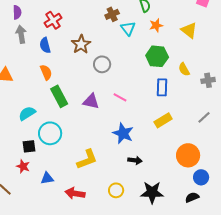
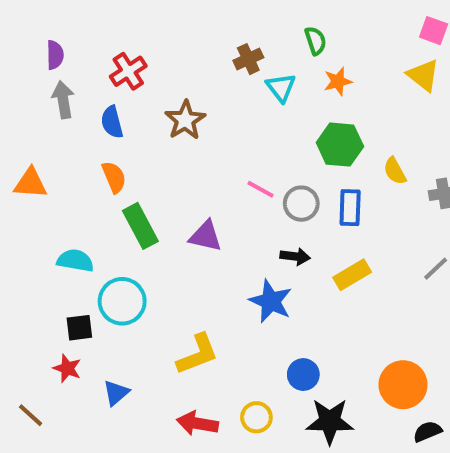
yellow triangle: (189, 30) -> (423, 75), moved
gray circle: (102, 64) -> (301, 204), moved
pink line: (120, 97) -> (261, 189), moved
cyan semicircle: (27, 113) -> (75, 261), turned 42
orange circle: (188, 155) -> (403, 385), moved
black arrow: (135, 160) -> (295, 256), moved
blue circle: (201, 177) -> (303, 375), moved
blue triangle: (47, 178) -> (116, 393), turned -32
red arrow: (75, 193) -> (197, 423), moved
black semicircle: (192, 197) -> (427, 432), moved

